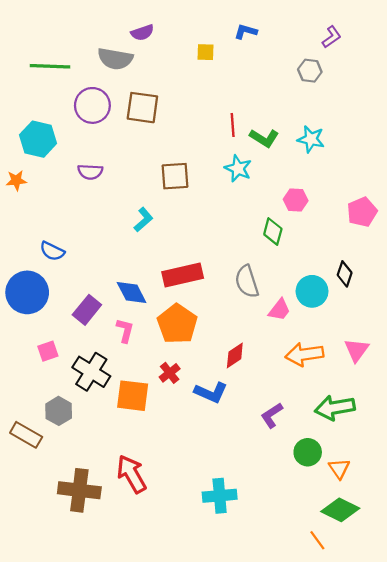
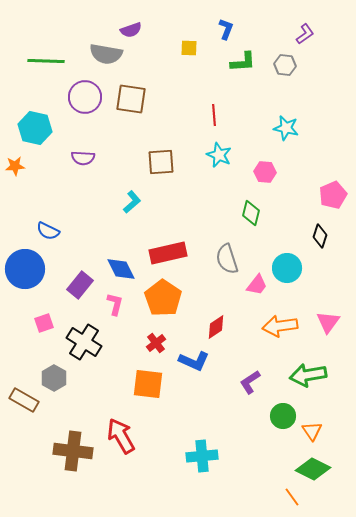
blue L-shape: (246, 31) -> (226, 29), turned 95
green L-shape: (264, 138) -> (243, 62), moved, turned -36
pink hexagon: (296, 200) -> (265, 172), moved
black diamond: (345, 274) -> (320, 236), moved
orange square: (133, 396) -> (148, 384), moved

